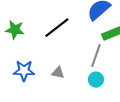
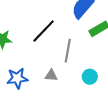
gray line: (96, 56) -> (68, 51), moved

